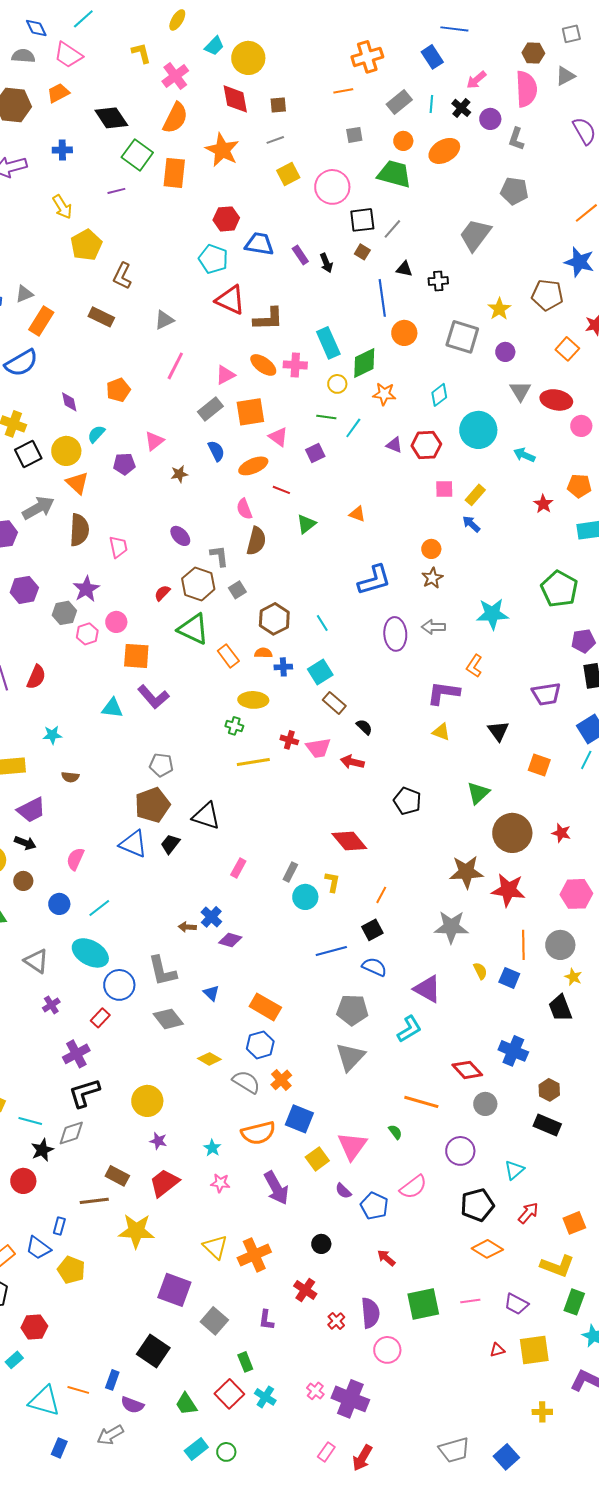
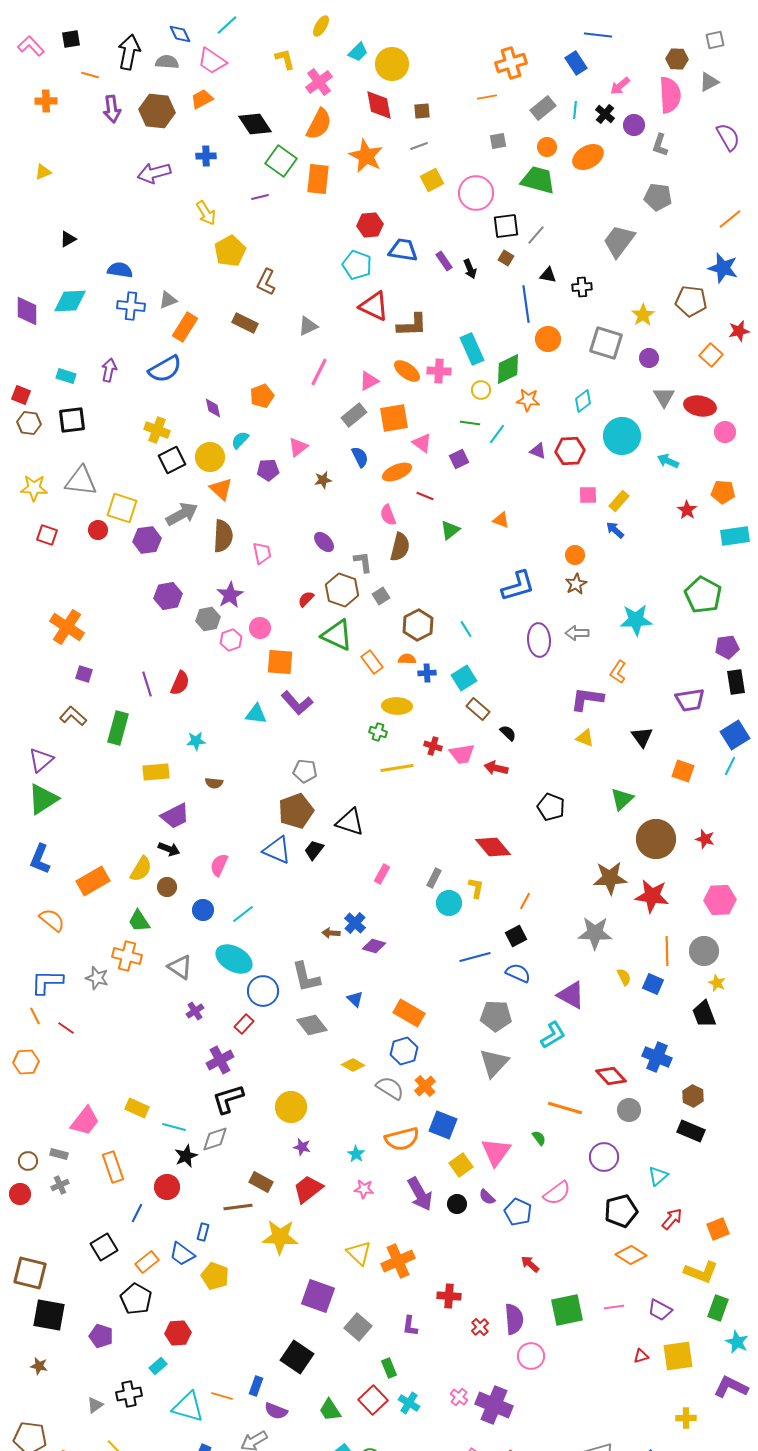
black circle: (321, 1244) -> (457, 1204), moved
red cross: (305, 1290) -> (449, 1296), turned -30

